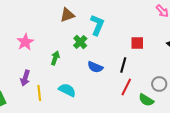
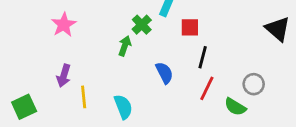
red square: (137, 43) -> (190, 27), moved
green arrow: (55, 58) -> (125, 46), moved
blue semicircle: (95, 67) -> (164, 73), moved, turned -140
cyan semicircle: (67, 90) -> (123, 107), moved, turned 42

